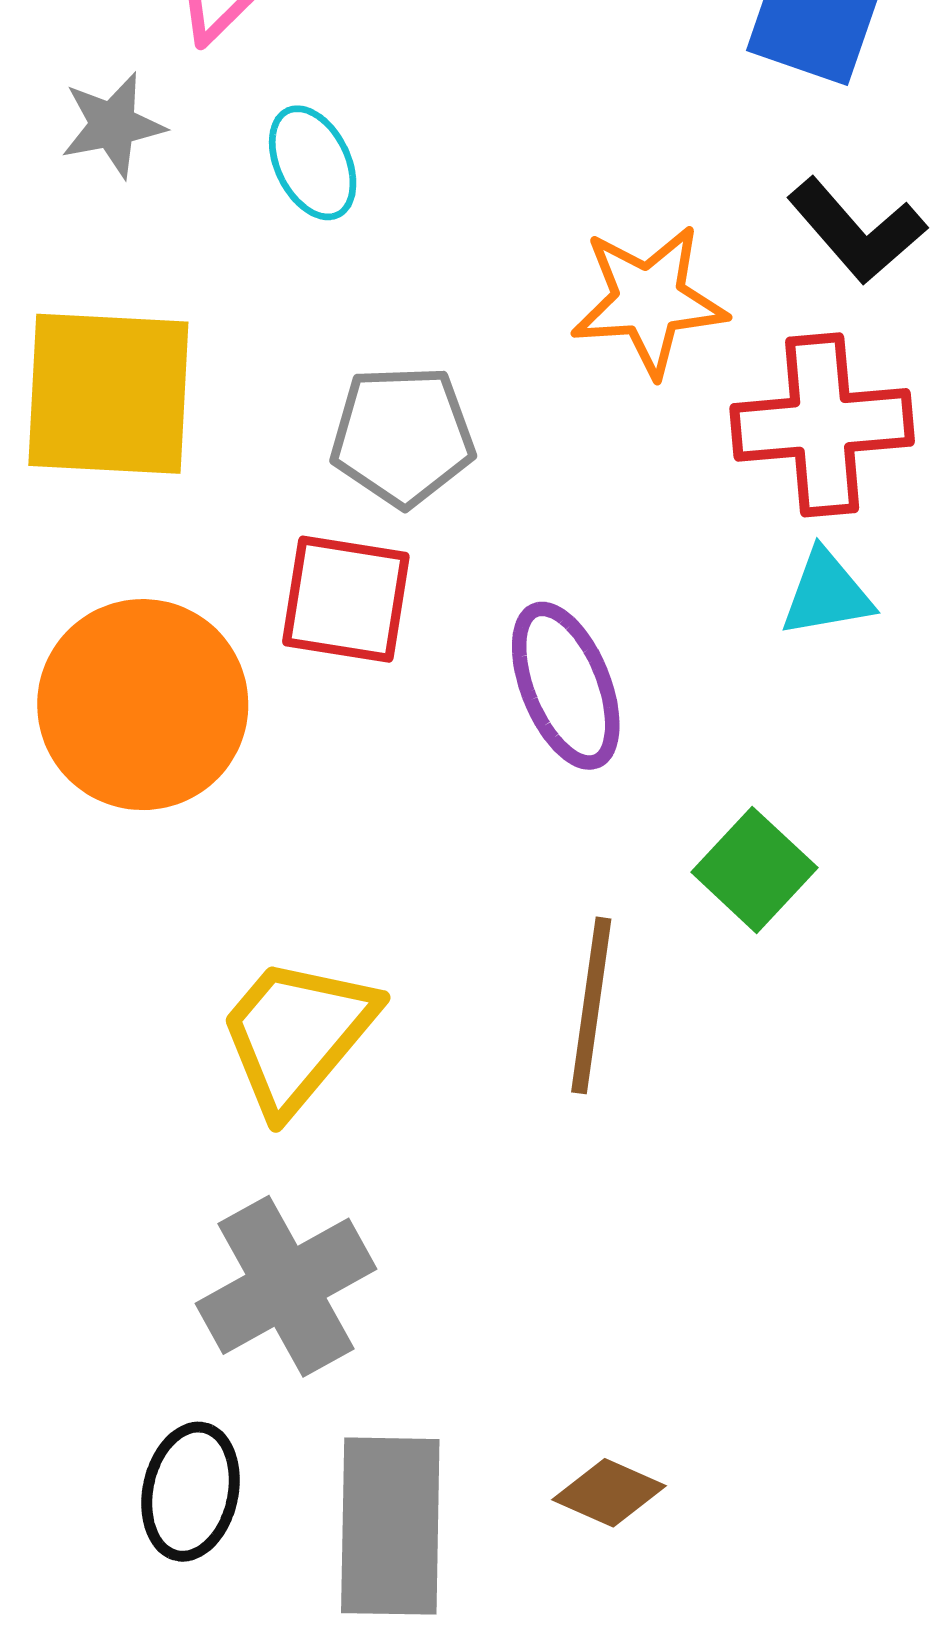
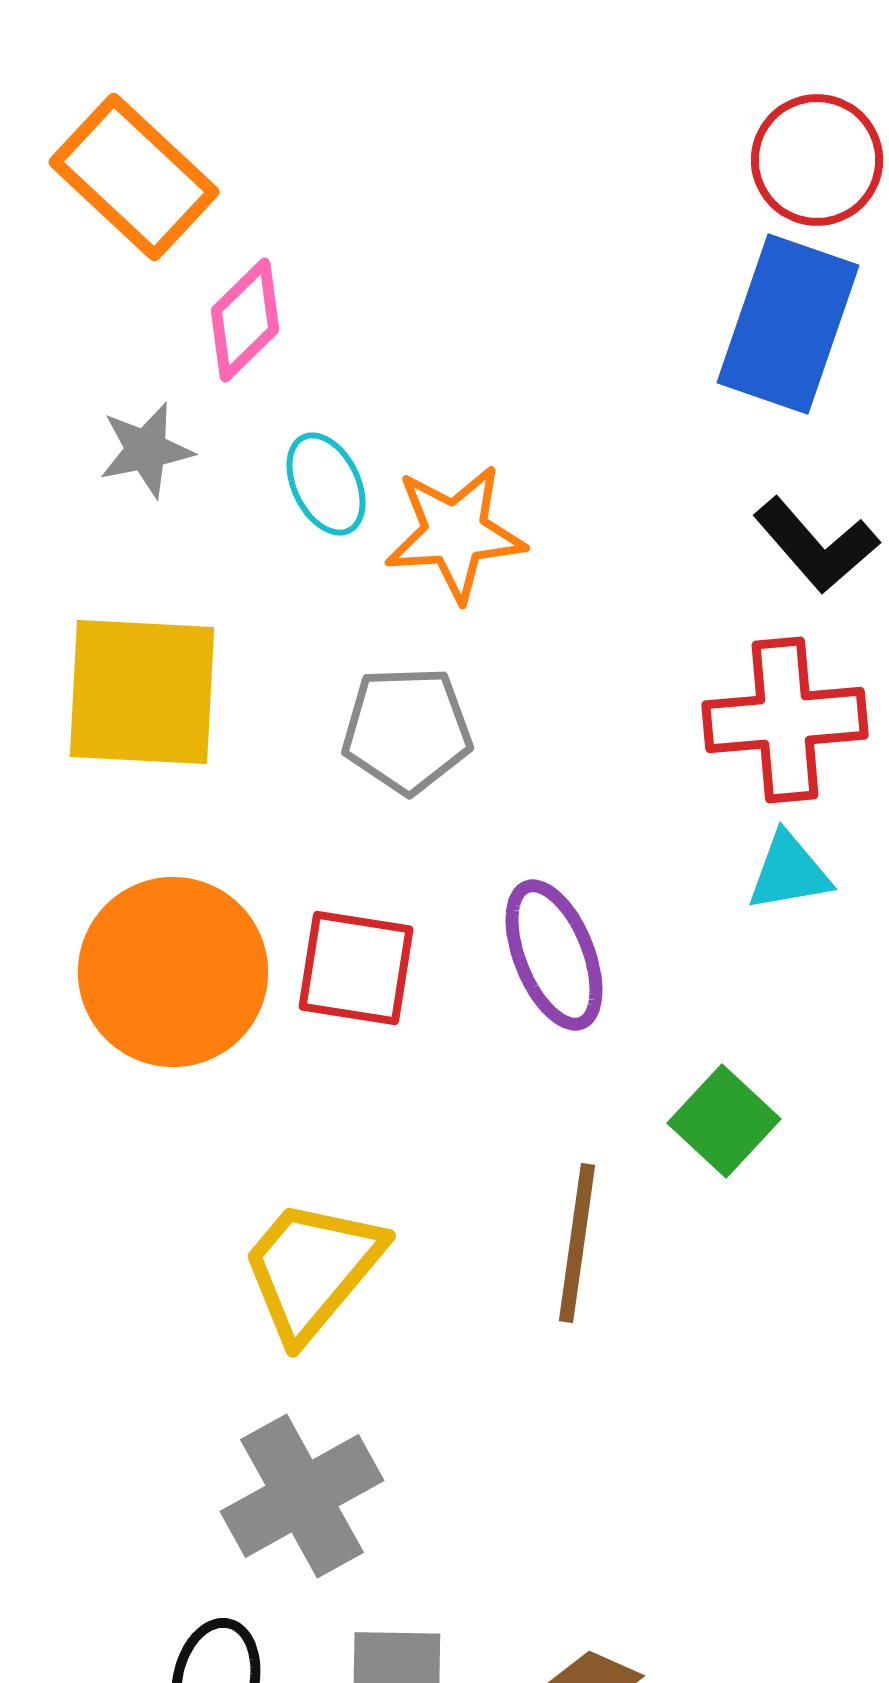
orange star: (649, 300) -> (455, 533), moved
red square: (346, 599) -> (356, 968), moved

